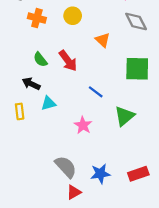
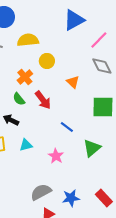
orange cross: (37, 18) -> (25, 77), moved, turned 35
cyan triangle: (48, 103) -> (26, 145), moved
gray semicircle: (66, 167) -> (41, 192), turned -75
red rectangle: (138, 174) -> (104, 198), turned 66

